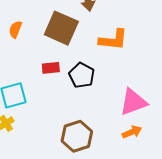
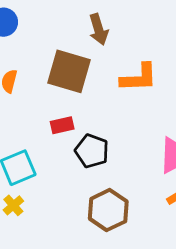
black pentagon: (82, 75) -> (92, 151), moved

